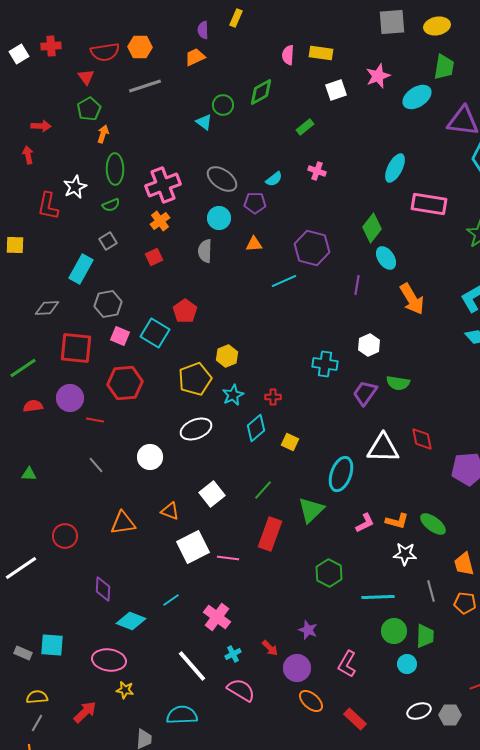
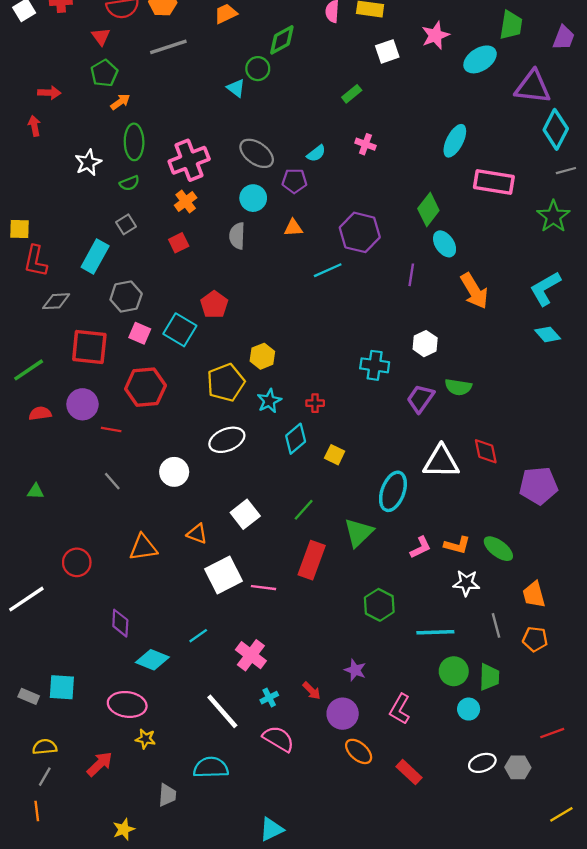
green diamond: (261, 92) -> (282, 40), moved
orange arrow: (103, 134) -> (120, 102), turned 36
red L-shape: (48, 206) -> (36, 261), moved

